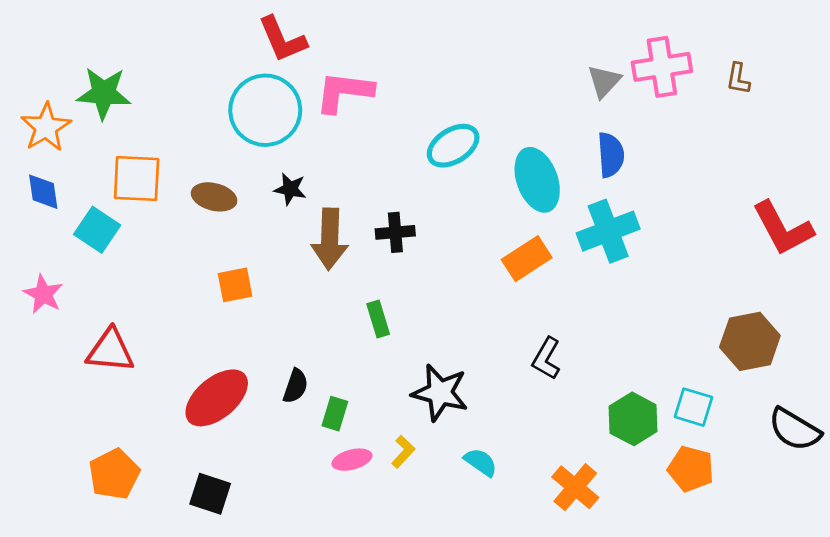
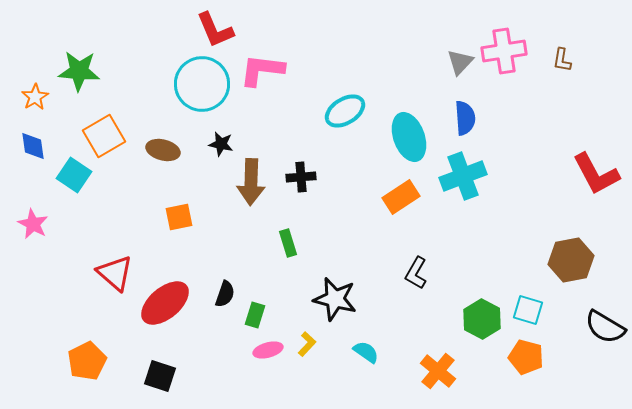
orange star: (46, 127) -> (35, 97), size x0.7
orange square: (137, 179) -> (104, 136), turned -33
red triangle: (110, 351) -> (115, 273), moved, turned 36

